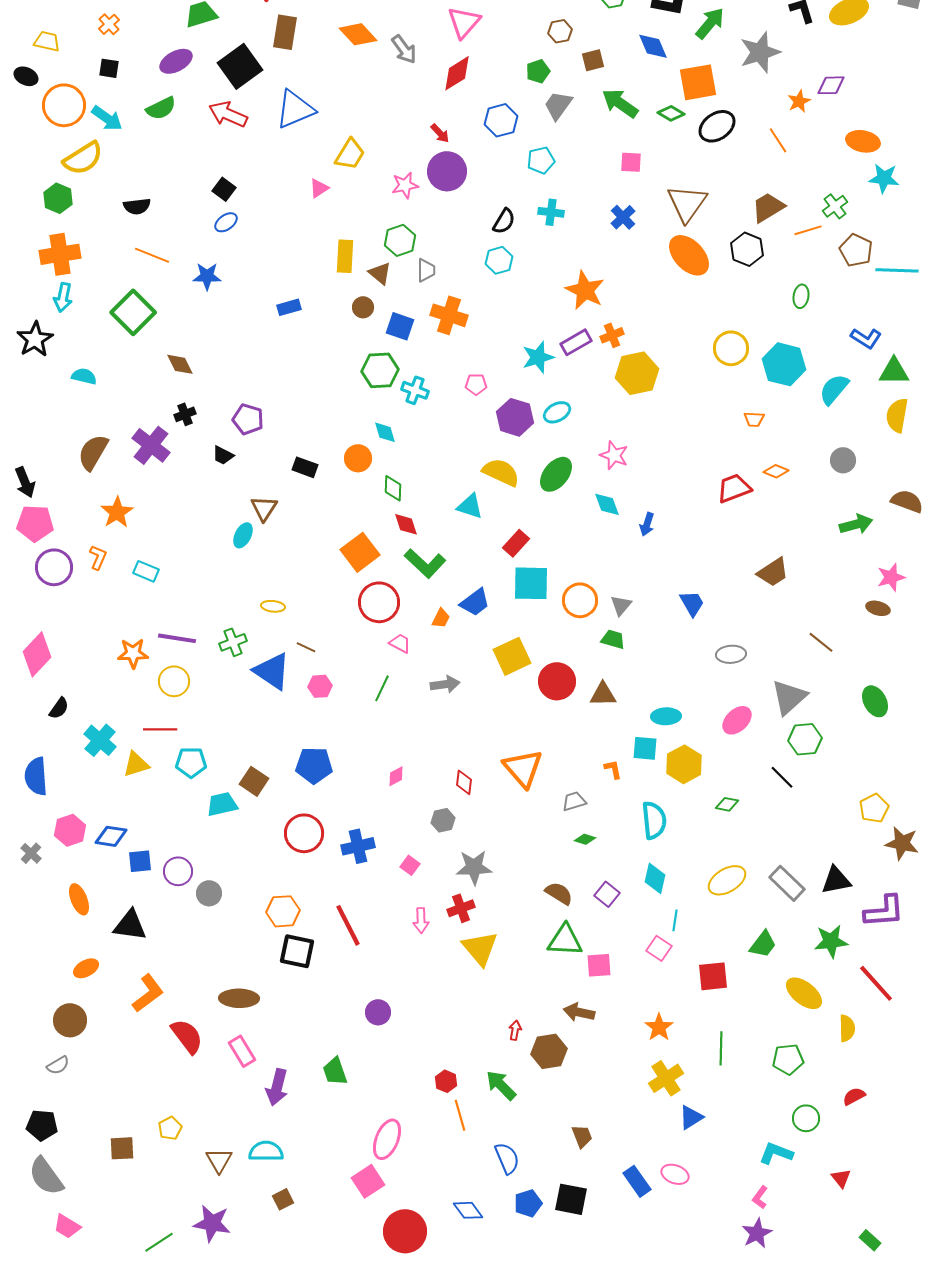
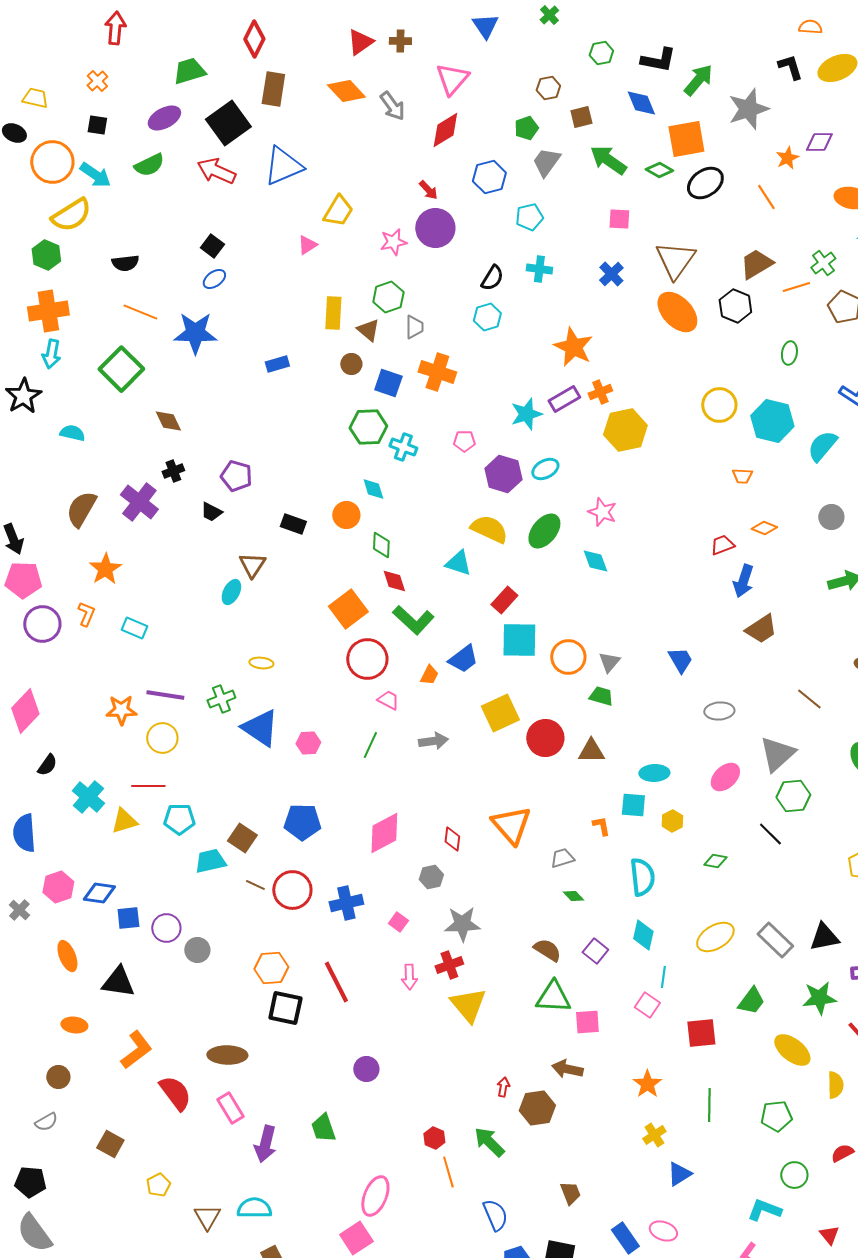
blue star: (207, 276) -> (195, 333), size x1.5
red trapezoid: (734, 488) -> (722, 545), size x0.7
blue arrow: (647, 524) -> (743, 581), moved, size x1.4
brown line: (306, 647) -> (255, 885), moved
yellow hexagon: (684, 764) -> (672, 821), size x0.6
pink diamond: (396, 776) -> (384, 833), size x2.0
green diamond: (585, 839) -> (573, 896), turned 30
orange ellipse: (86, 968) -> (74, 1025), turned 35
brown circle: (70, 1020) -> (58, 1077), size x0.7
yellow cross: (666, 1078) -> (654, 1135), size x0.7
brown square: (122, 1148) -> (110, 1144), moved, turned 32

